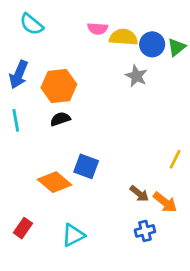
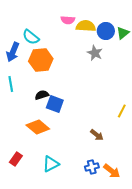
cyan semicircle: (32, 24) -> (31, 37), moved
black semicircle: (60, 119) -> (42, 95), moved
blue square: (86, 166) -> (55, 104), moved
orange arrow: (165, 202) -> (112, 171), moved
blue cross: (145, 231) -> (92, 167), moved

